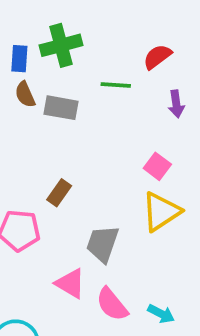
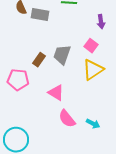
purple arrow: (176, 104) -> (101, 22), moved
gray trapezoid: (103, 244) -> (62, 55), moved
pink triangle: (70, 283) -> (56, 93), moved

